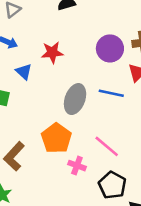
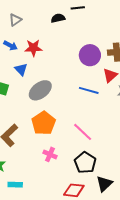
red star: (52, 52) -> (33, 48), moved
gray ellipse: (75, 99) -> (40, 90), moved, turned 30
pink cross: (77, 166) -> (50, 154), moved

